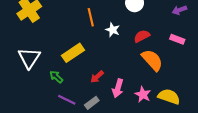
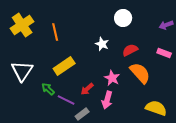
orange line: (91, 17) -> (55, 32), moved
pink star: (143, 94) -> (112, 78), moved
purple line: (67, 100) -> (66, 100), moved

